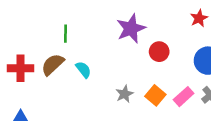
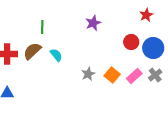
purple star: (131, 29) -> (93, 23), size x0.7
red circle: (159, 52) -> (131, 42), moved

